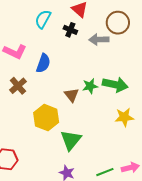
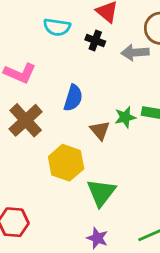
cyan semicircle: (43, 19) -> (57, 27), turned -108
blue semicircle: (43, 63) -> (73, 98), moved
brown cross: (18, 86) -> (26, 120), size x1.4

